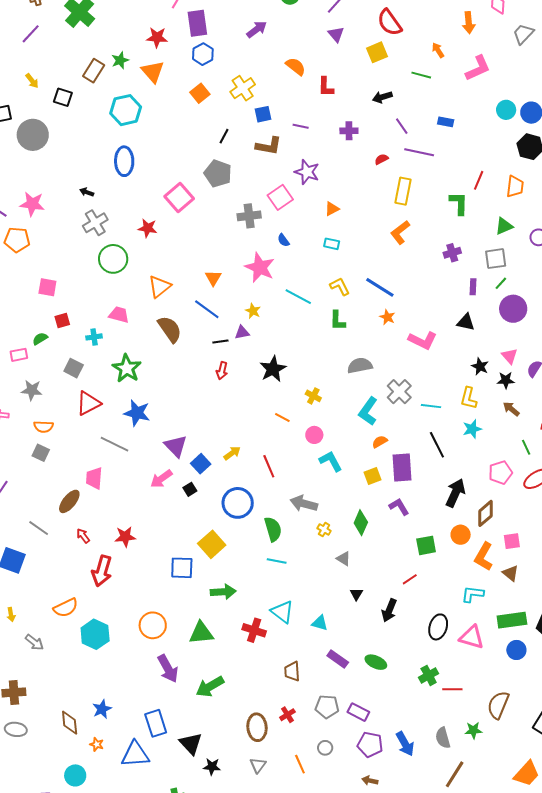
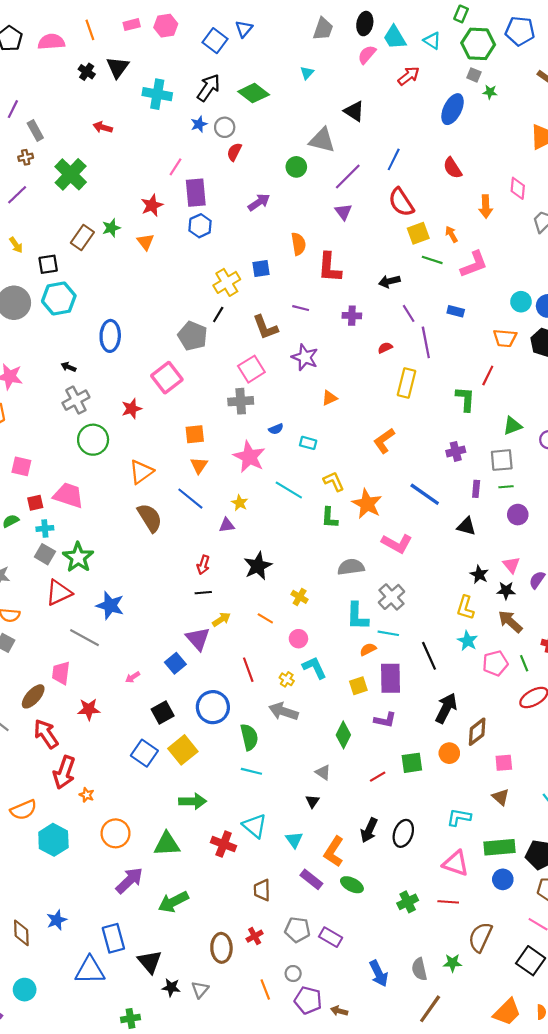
red star: (157, 37) -> (152, 205), turned -30
yellow square: (377, 52) -> (418, 233), moved
orange semicircle: (296, 66) -> (298, 244), turned 40
pink L-shape: (478, 68) -> (474, 264), moved
orange triangle: (153, 72) -> (145, 242), size x0.7
red L-shape: (326, 87) -> (329, 267), size x1.4
yellow cross: (243, 88) -> (227, 282), moved
orange square: (200, 93) -> (195, 434), moved, turned 30
black square: (63, 97) -> (48, 264), turned -30
cyan hexagon: (126, 110) -> (59, 298), moved
blue square: (263, 114) -> (261, 269), moved
brown L-shape: (269, 146) -> (265, 327), turned 56
purple line: (419, 152) -> (426, 342), turned 64
gray pentagon: (218, 173) -> (193, 336), moved
orange trapezoid: (515, 186) -> (505, 338), moved, turned 85
pink square: (280, 197) -> (251, 369), moved
red star: (148, 228) -> (132, 409), turned -30
orange L-shape: (400, 232) -> (384, 441), moved
blue semicircle: (283, 240) -> (276, 429), turned -80
cyan rectangle: (332, 244) -> (308, 443), moved
green line: (501, 283) -> (506, 487), turned 40
blue line: (380, 287) -> (425, 494), moved
purple circle: (513, 309) -> (518, 515), size x0.7
pink trapezoid: (119, 315) -> (68, 495), moved, size x1.4
orange star: (387, 317) -> (367, 504), moved, size x1.8
cyan cross: (94, 337) -> (45, 528), moved
pink L-shape: (423, 340) -> (397, 543), moved
black line: (220, 342) -> (203, 593), moved
green star: (127, 368) -> (78, 557), moved
cyan line: (431, 406) -> (388, 633), moved
brown arrow: (511, 409) -> (510, 622), size x1.4
cyan L-shape: (368, 411) -> (357, 616), turned -36
cyan star: (472, 429) -> (467, 641), turned -30
purple triangle: (176, 446) -> (198, 639), moved
yellow arrow: (232, 453) -> (221, 619), moved
pink pentagon: (500, 473) -> (495, 663), moved
pink arrow: (161, 479) -> (133, 677), size x0.6
black square: (190, 489) -> (163, 712), moved, size x1.5
purple L-shape: (399, 507) -> (385, 720), turned 130
yellow cross: (324, 530) -> (287, 679), moved
red arrow: (83, 536) -> (46, 734), size x1.8
red star: (125, 537) -> (89, 709), moved
orange L-shape: (484, 557) -> (334, 852), moved
blue square: (182, 568) -> (144, 753), moved, turned 30
red line: (410, 579) -> (378, 777), moved
black triangle: (356, 594) -> (312, 801), moved
cyan triangle: (320, 623) -> (294, 840), turned 36
black ellipse: (438, 627) -> (403, 833), moved
purple arrow: (168, 669) -> (129, 880), turned -108
red line: (452, 689) -> (448, 902), moved
orange star: (97, 744) -> (87, 795), moved
purple pentagon: (370, 745) -> (308, 1000), moved
gray triangle: (258, 765) -> (200, 990), moved

